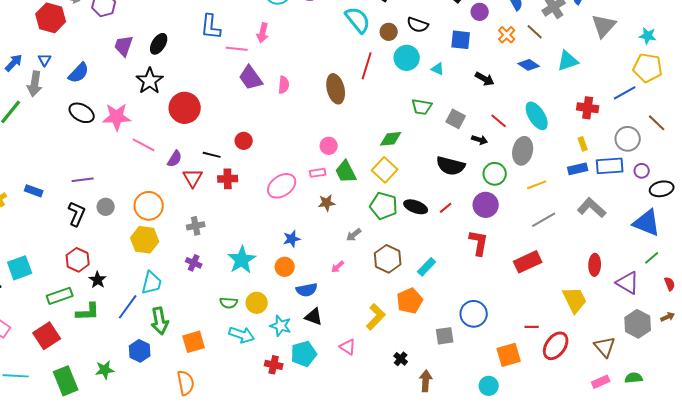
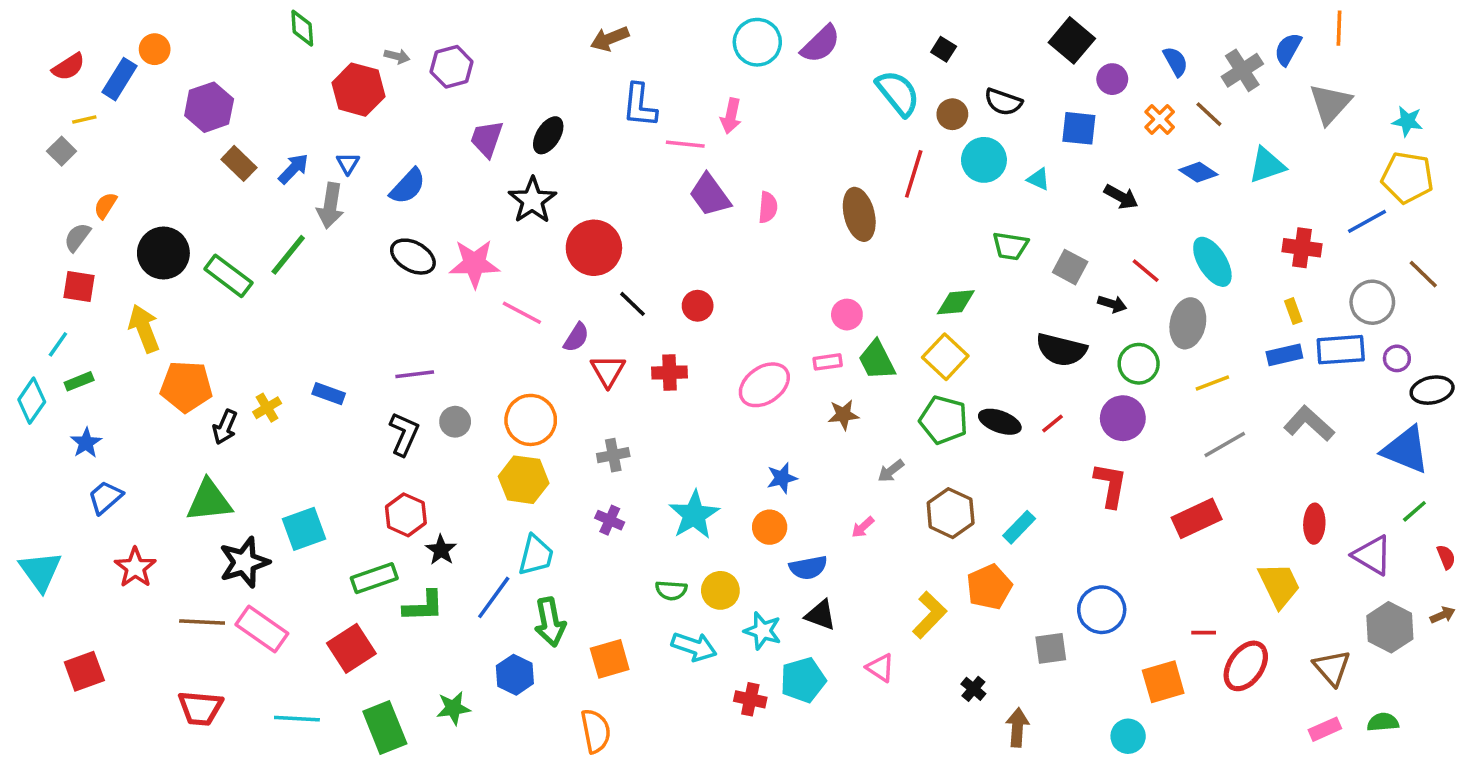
black line: (212, 155) -> (633, 304), moved, turned 30

